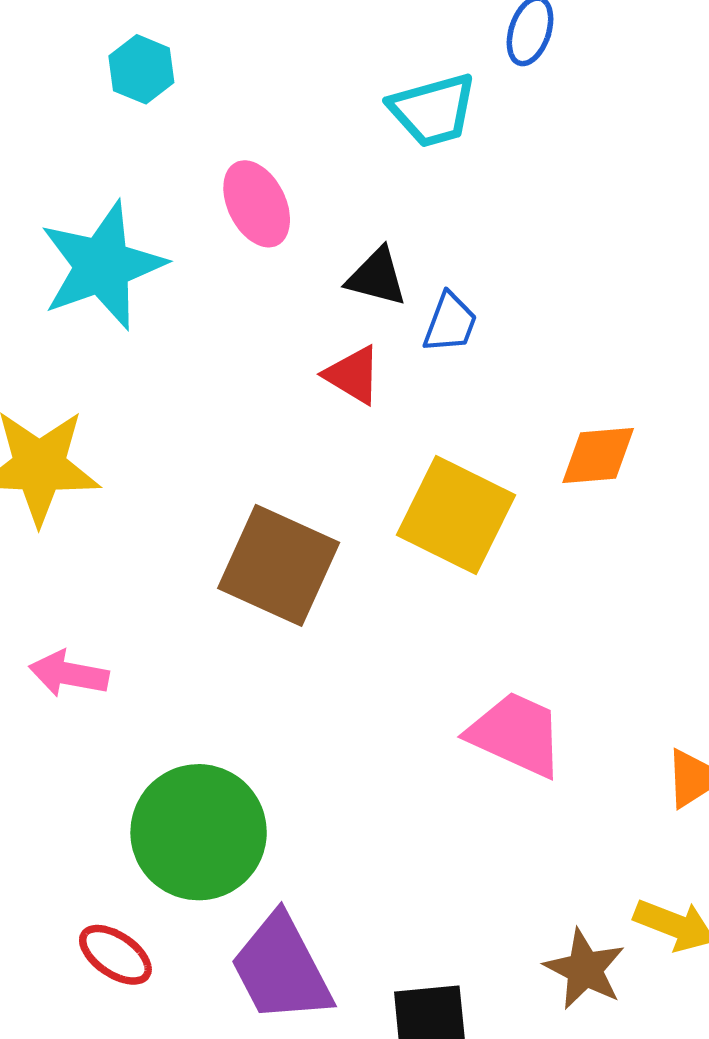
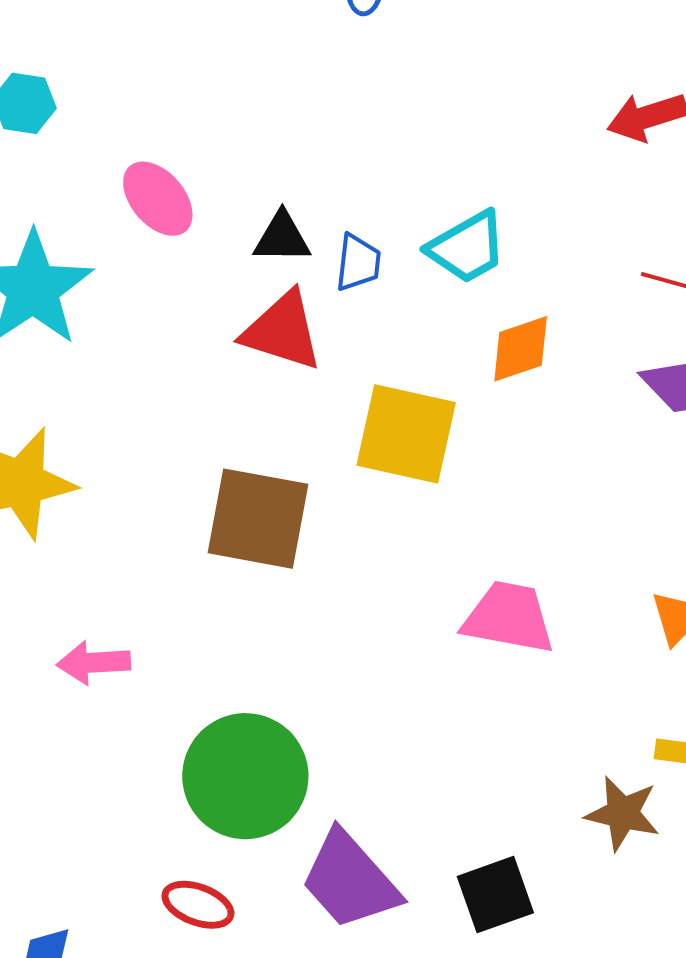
cyan trapezoid: (433, 110) -> (467, 247), moved
red triangle: (353, 375) -> (282, 331), size x1.5

